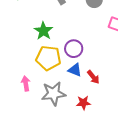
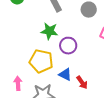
green star: (43, 31) -> (49, 31), moved, turned -30
purple circle: (74, 49) -> (68, 46), moved

